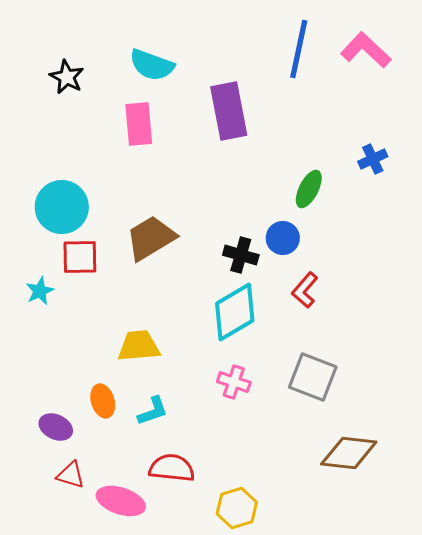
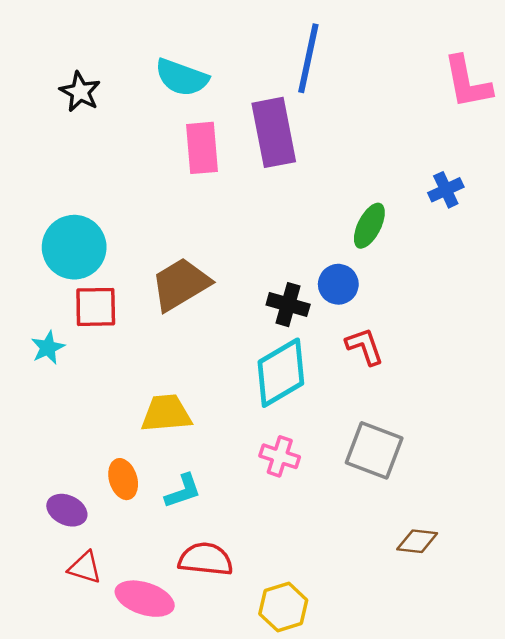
blue line: (299, 49) -> (308, 58), moved
pink L-shape: (366, 50) -> (467, 82), moved, turned -144
pink rectangle: (139, 124) -> (202, 148), moved
red L-shape: (305, 290) -> (365, 346), turned 120
brown diamond: (349, 453) -> (417, 541), size x0.6

